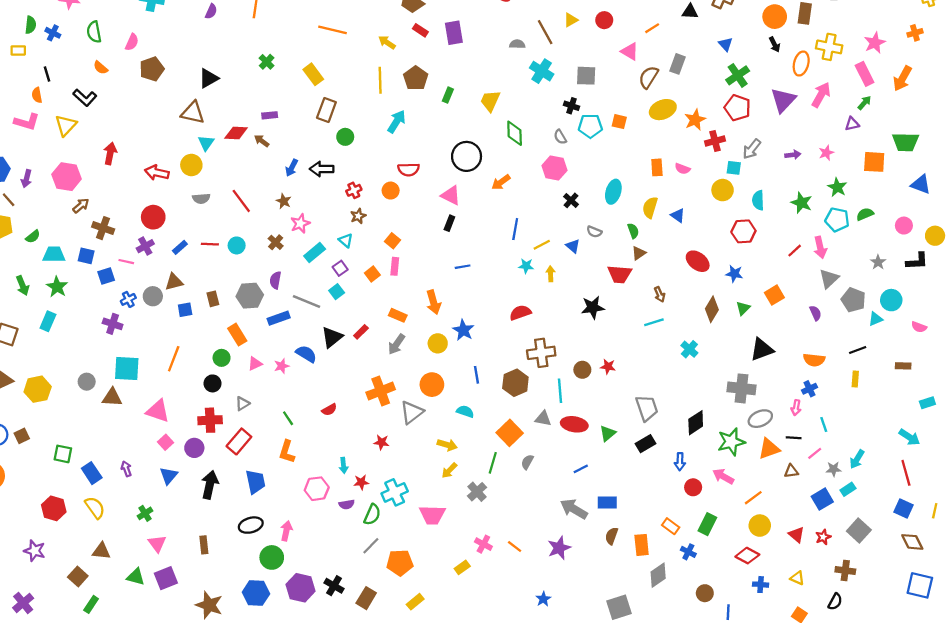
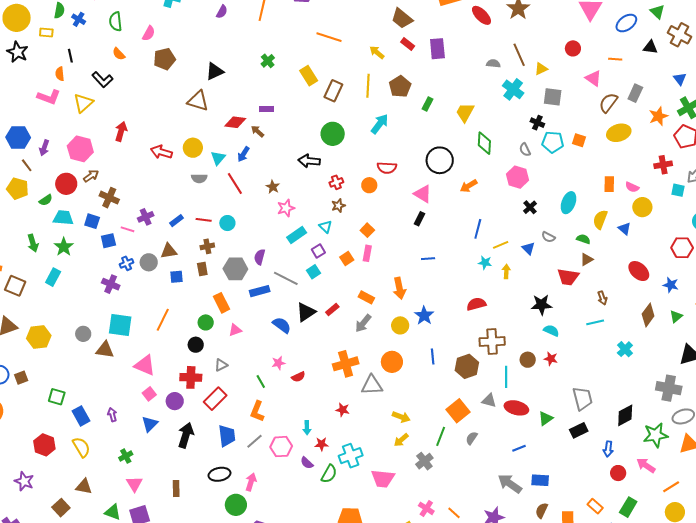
yellow triangle: (571, 20) -> (541, 69), moved
orange line: (652, 28) -> (615, 59), turned 32
brown rectangle: (326, 110) -> (333, 91), moved
orange star: (695, 120) -> (658, 116), moved
green circle: (345, 137) -> (333, 134), size x1.5
cyan triangle: (206, 143) -> (218, 158), moved
blue arrow: (292, 168) -> (243, 154), moved
yellow circle: (723, 190) -> (642, 207), moved
red circle: (153, 217) -> (66, 184), moved
green semicircle: (633, 231) -> (583, 239), turned -56
brown cross: (276, 242) -> (207, 246), moved, turned 32
pink star: (282, 366) -> (278, 363), moved
cyan semicircle: (465, 411) -> (551, 331), moved
gray triangle: (412, 412) -> (372, 385), turned 30
purple semicircle: (347, 504) -> (307, 463), turned 48
gray line: (371, 546) -> (255, 441), moved

